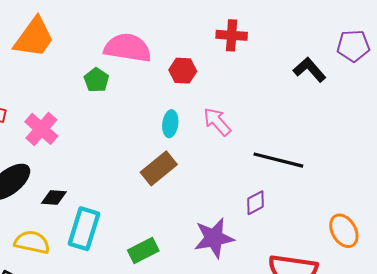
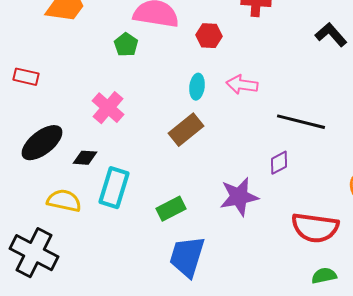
pink arrow: (217, 122) -> (242, 85), turned -40
pink cross: (41, 129) -> (108, 108), moved

